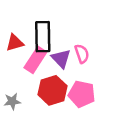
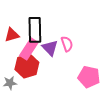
red hexagon: (52, 90) -> (27, 66), moved
pink pentagon: (82, 94) -> (89, 77), moved

